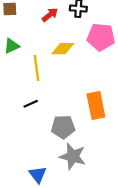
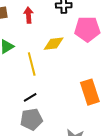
red arrow: (50, 15) -> (29, 15), moved, turned -49
gray pentagon: (63, 127) -> (31, 119), moved

